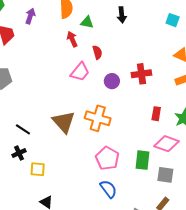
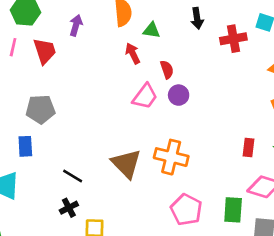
red cross: (141, 74) -> (233, 39), moved
purple circle: (112, 81) -> (179, 95), moved

